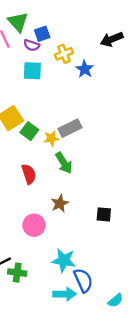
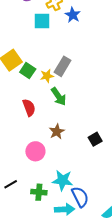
cyan square: (32, 71) -> (42, 21), moved
gray rectangle: (70, 128) -> (63, 66), turned -30
black square: (104, 214) -> (95, 139), turned -32
green cross: (17, 273) -> (39, 192), moved

